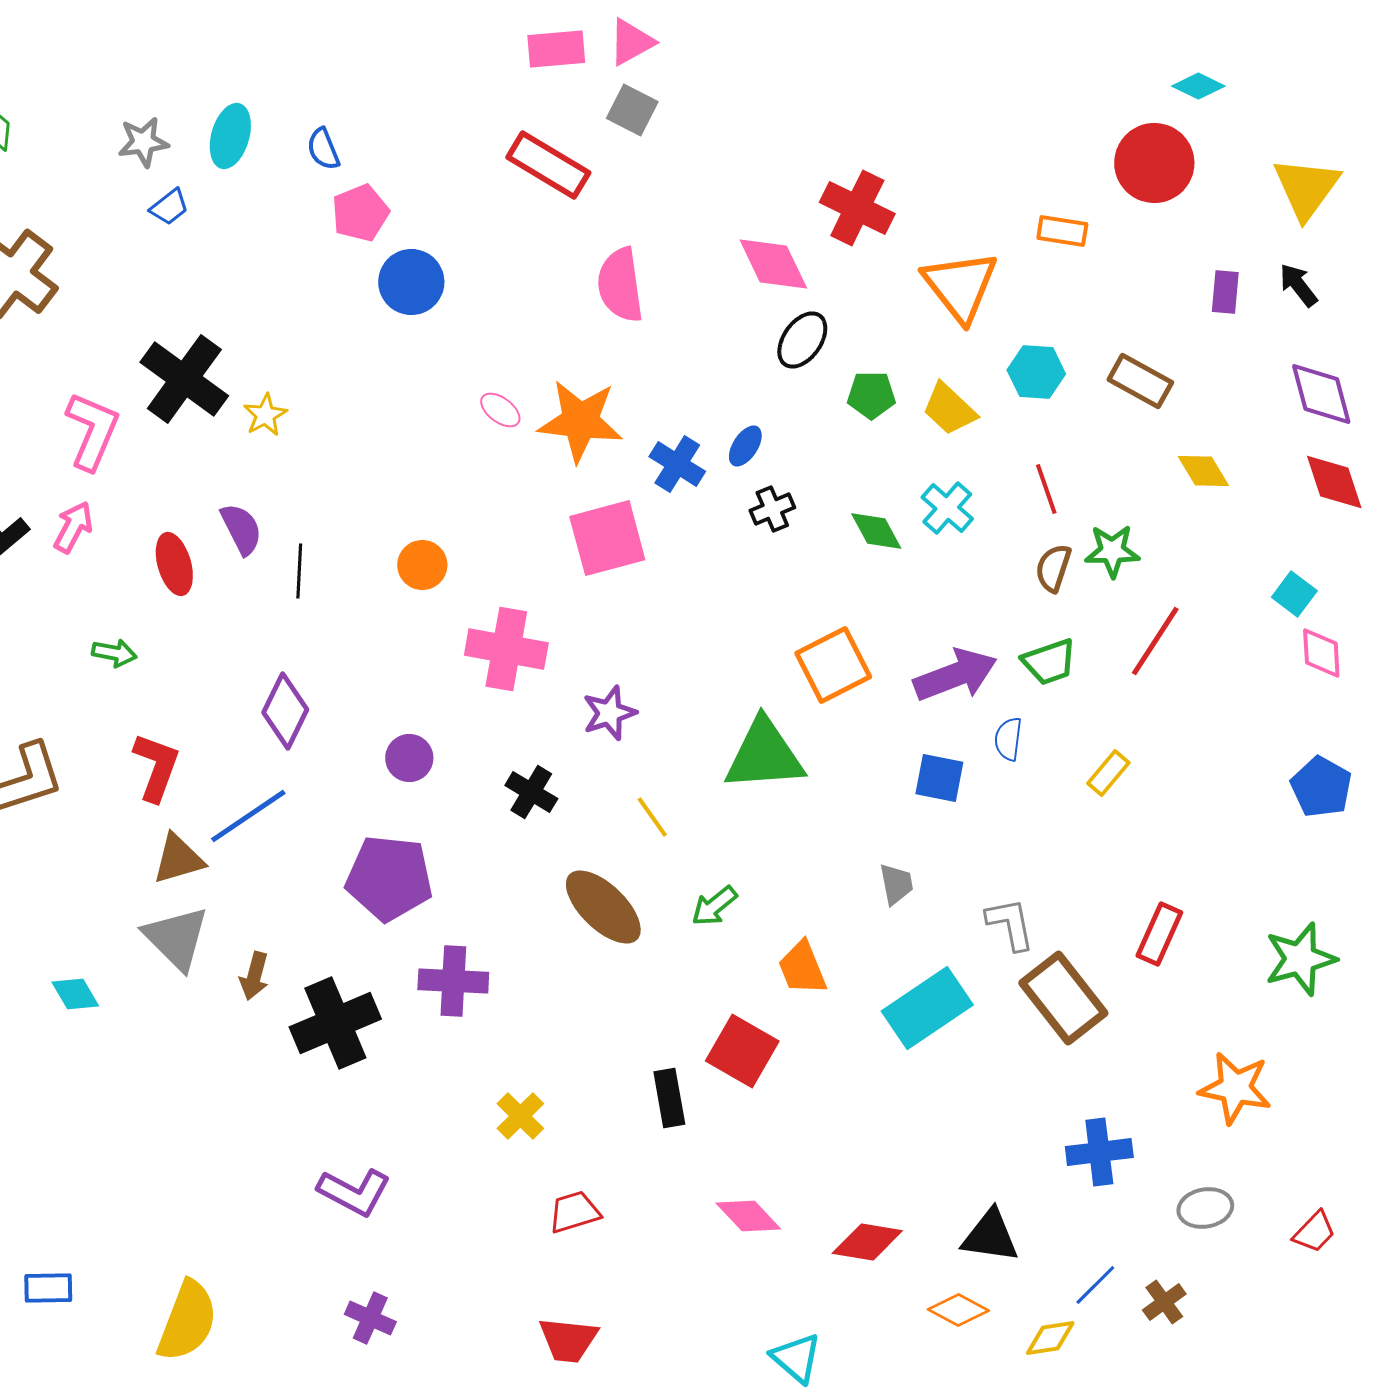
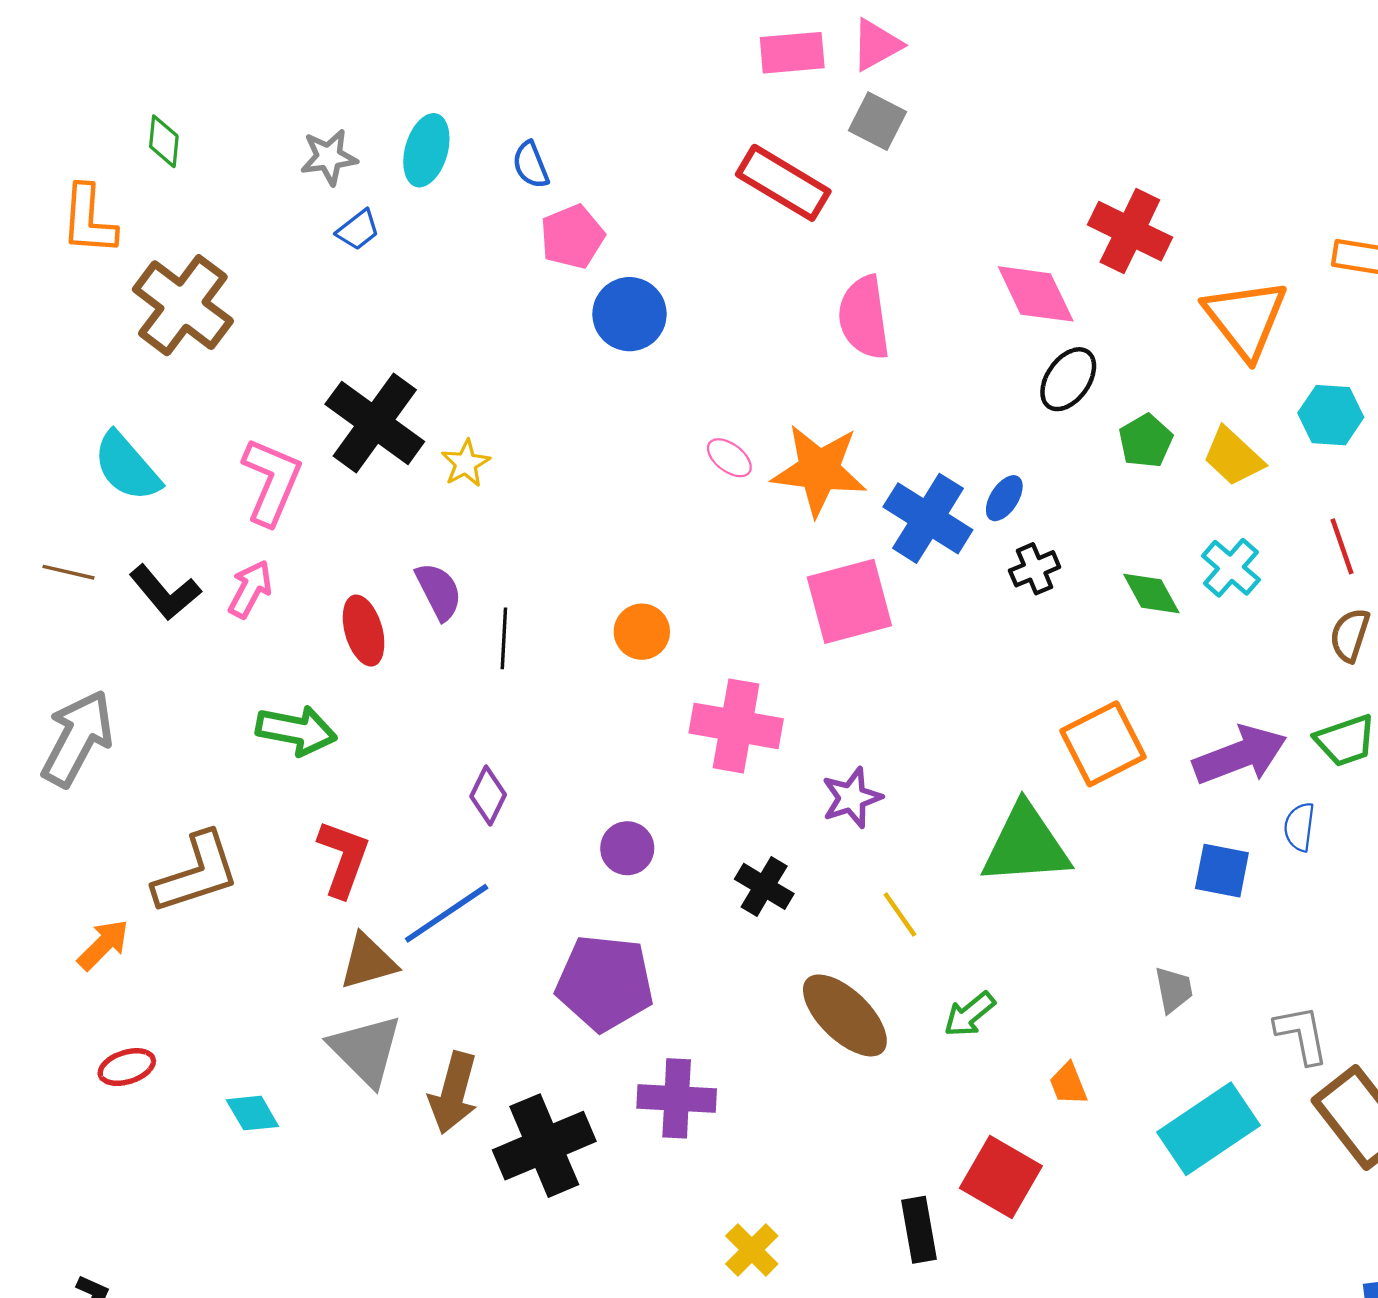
green pentagon: (871, 395) -> (1146, 441), turned -30
blue cross: (677, 464) -> (928, 518), size x1.4
green arrow: (114, 653) -> (296, 730), size x1.6
purple diamond: (285, 711) -> (488, 796), size x0.7
orange trapezoid: (802, 968) -> (1068, 1084), size x0.7
brown arrow: (254, 976) -> (453, 1093), size x1.5

